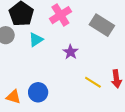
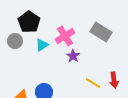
pink cross: (60, 15) -> (65, 36), moved

